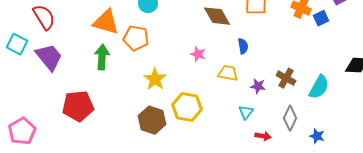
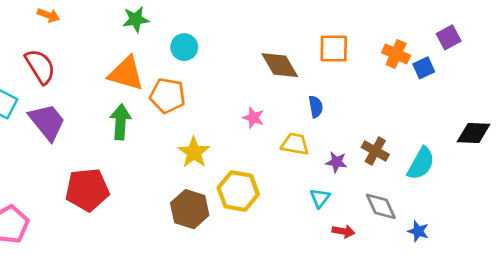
gray diamond: (290, 118) -> (381, 206), turned -50

